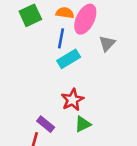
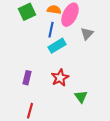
purple rectangle: (46, 124) -> (27, 78), moved, turned 64
green triangle: (83, 124) -> (81, 97), moved, turned -40

